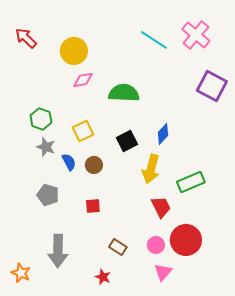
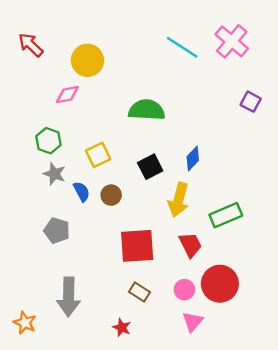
pink diamond: (83, 80) -> (67, 95), moved
purple square: (212, 86) -> (251, 102), size x0.6
red square: (93, 206) -> (137, 246), moved, size x2.0

